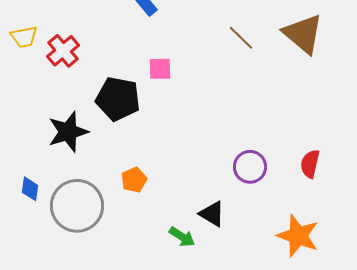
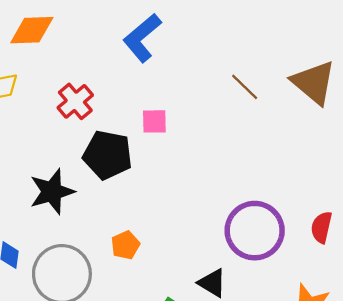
red cross: (63, 51) -> (75, 101), moved
purple circle: (250, 167) -> (255, 231), size x1.6

